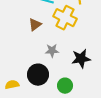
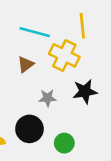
black star: (81, 59) -> (85, 92), moved

